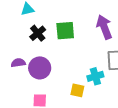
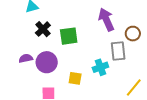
green square: (65, 31) -> (69, 36), moved
yellow square: (77, 90) -> (75, 78), moved

